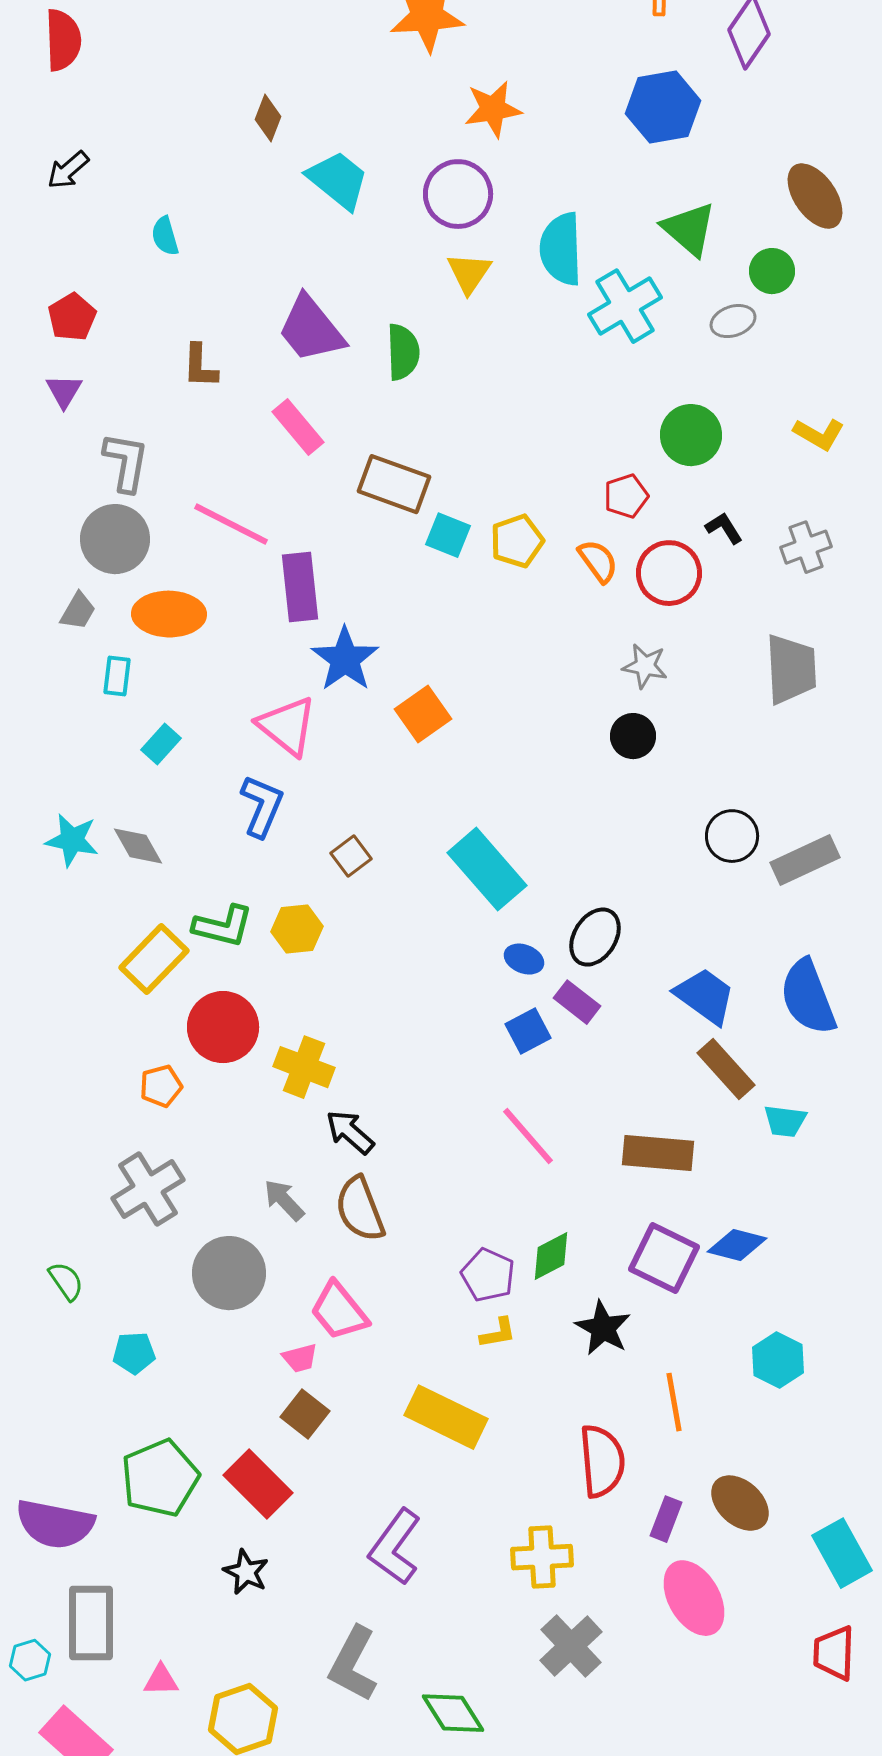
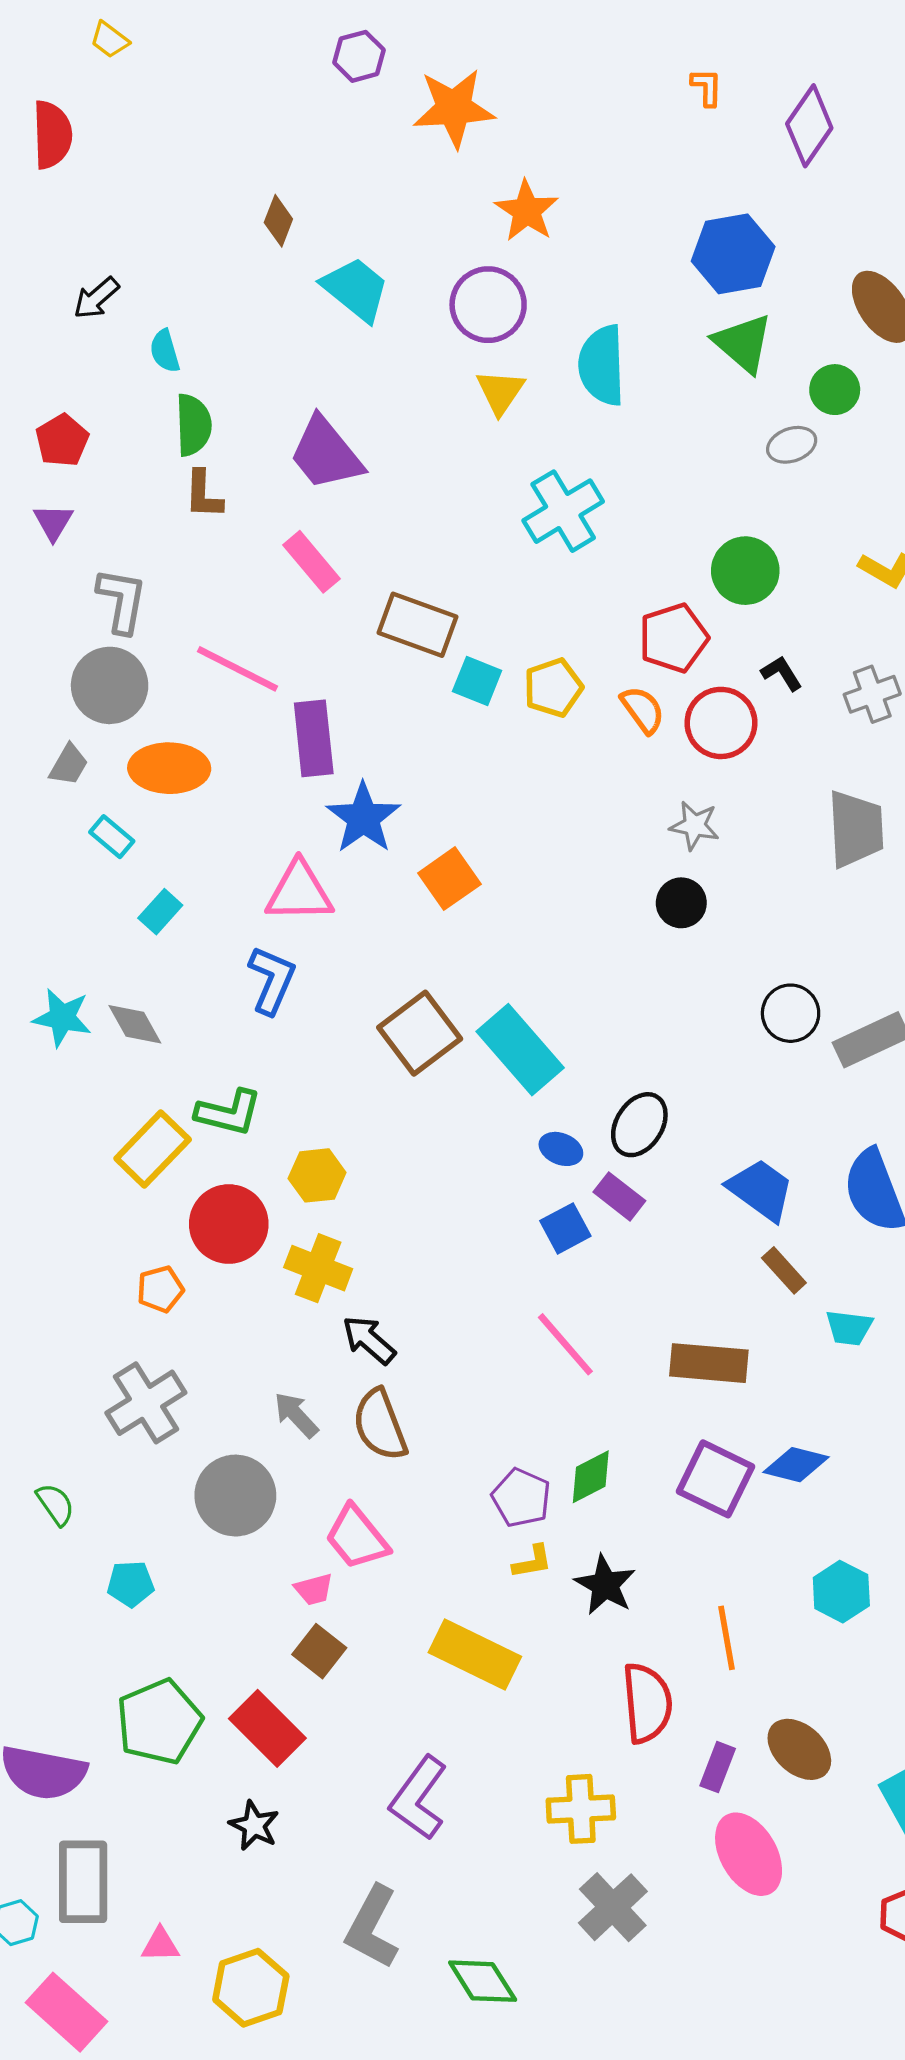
blue hexagon: (663, 107) -> (733, 254), moved
orange star: (493, 109) -> (527, 211), turned -30
black arrow: (68, 170) -> (96, 298), moved
cyan cross: (625, 306) -> (563, 511), moved
green semicircle: (403, 352) -> (193, 425), moved
red pentagon: (626, 496) -> (674, 638), size x1.4
cyan rectangle: (117, 676) -> (112, 837), turned -57
pink triangle: (287, 726) -> (299, 892), turned -40
brown square: (351, 856) -> (420, 1033), moved, size x1.8
yellow hexagon: (297, 929) -> (317, 1175), moved
brown rectangle: (726, 1069) -> (784, 1270), size x0.7
black star: (603, 1328) -> (605, 1585), moved

